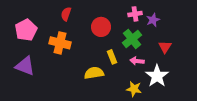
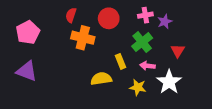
red circle: (101, 27) -> (109, 18), moved
orange cross: (60, 43) -> (83, 38), moved
yellow star: (134, 89) -> (138, 87), moved

